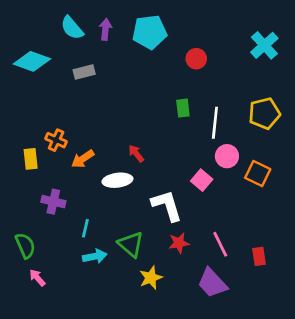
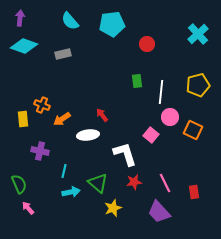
cyan semicircle: (72, 28) -> (70, 21), moved
purple arrow: (105, 29) -> (20, 18), moved

